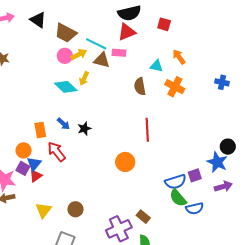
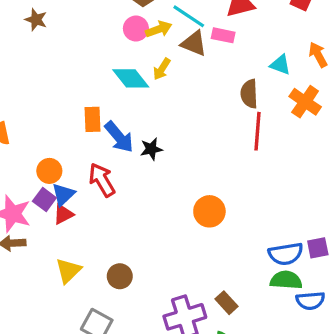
blue arrow: (63, 124) -> (119, 137), size x1.5
orange rectangle: (40, 130) -> (93, 119), moved
red line: (147, 130) -> (258, 131), moved
green semicircle: (178, 198) -> (286, 280), turned 126

